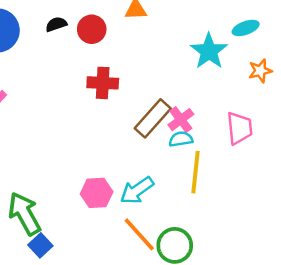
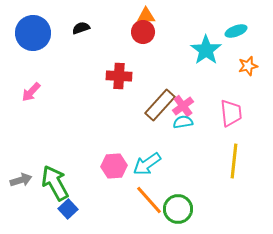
red circle: (92, 29) -> (143, 32), moved
yellow line: (196, 172) -> (234, 161), moved

